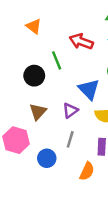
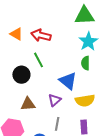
red arrow: (81, 42) -> (41, 35), moved
brown triangle: (38, 112) -> (28, 104), turned 49

